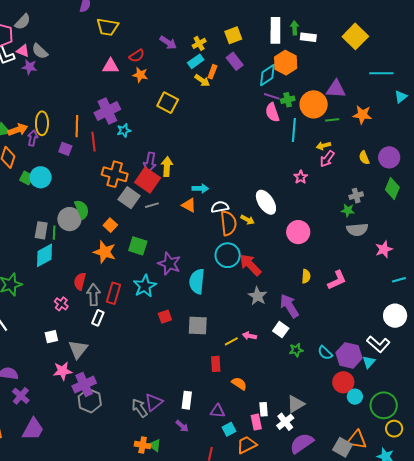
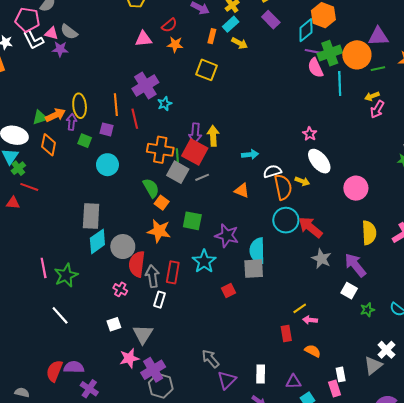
orange rectangle: (212, 72) -> (212, 36), moved
green cross: (288, 100) -> (330, 53), size x1.6
cyan circle: (41, 177) -> (107, 165), moved
pink star: (301, 177) -> (310, 134), moved
green square: (27, 178) -> (85, 141), moved
orange triangle: (189, 205) -> (242, 191), moved
green semicircle: (82, 209) -> (151, 188), moved
gray circle: (69, 219) -> (123, 247), moved
gray rectangle: (41, 230) -> (91, 216), size x1.4
green line: (54, 233) -> (177, 156), moved
yellow semicircle: (306, 276) -> (369, 233), size x1.6
red semicircle: (80, 281) -> (137, 264), size x1.4
gray square: (198, 325) -> (254, 269), moved
pink arrow: (249, 336) -> (310, 320), moved
gray arrow: (140, 408) -> (210, 359), moved
white cross: (285, 422) -> (386, 350), moved

